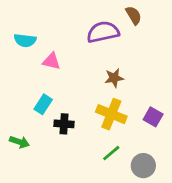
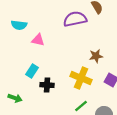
brown star: (114, 78) -> (96, 56), moved

